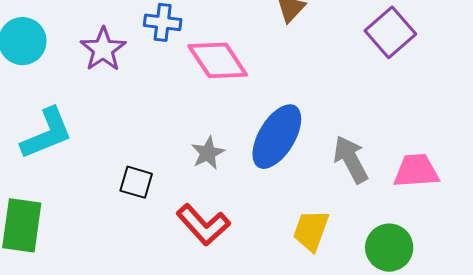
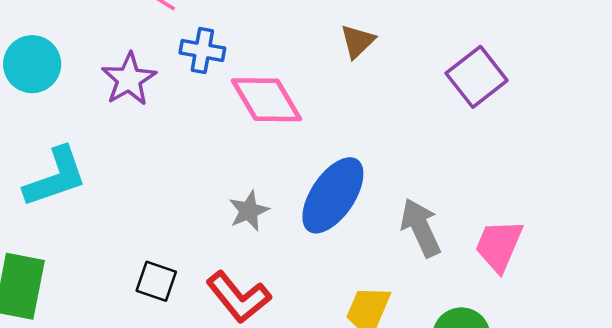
pink trapezoid: (416, 171) -> (499, 246), turned -66
black square: (136, 182) -> (156, 281), moved

